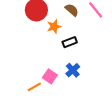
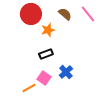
black rectangle: (70, 42) -> (46, 54), moved

